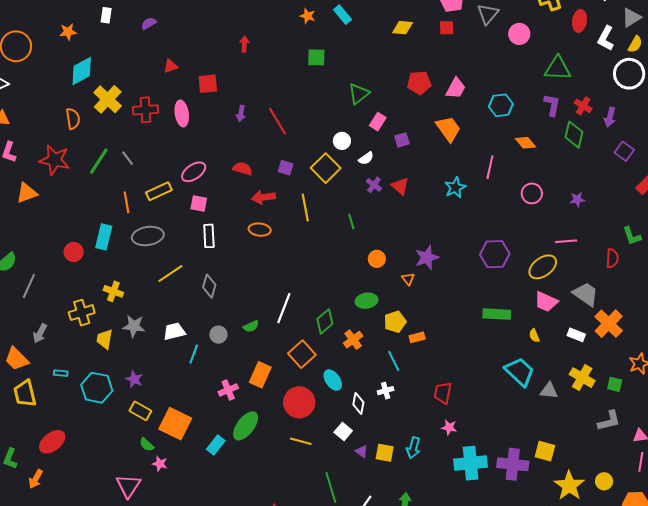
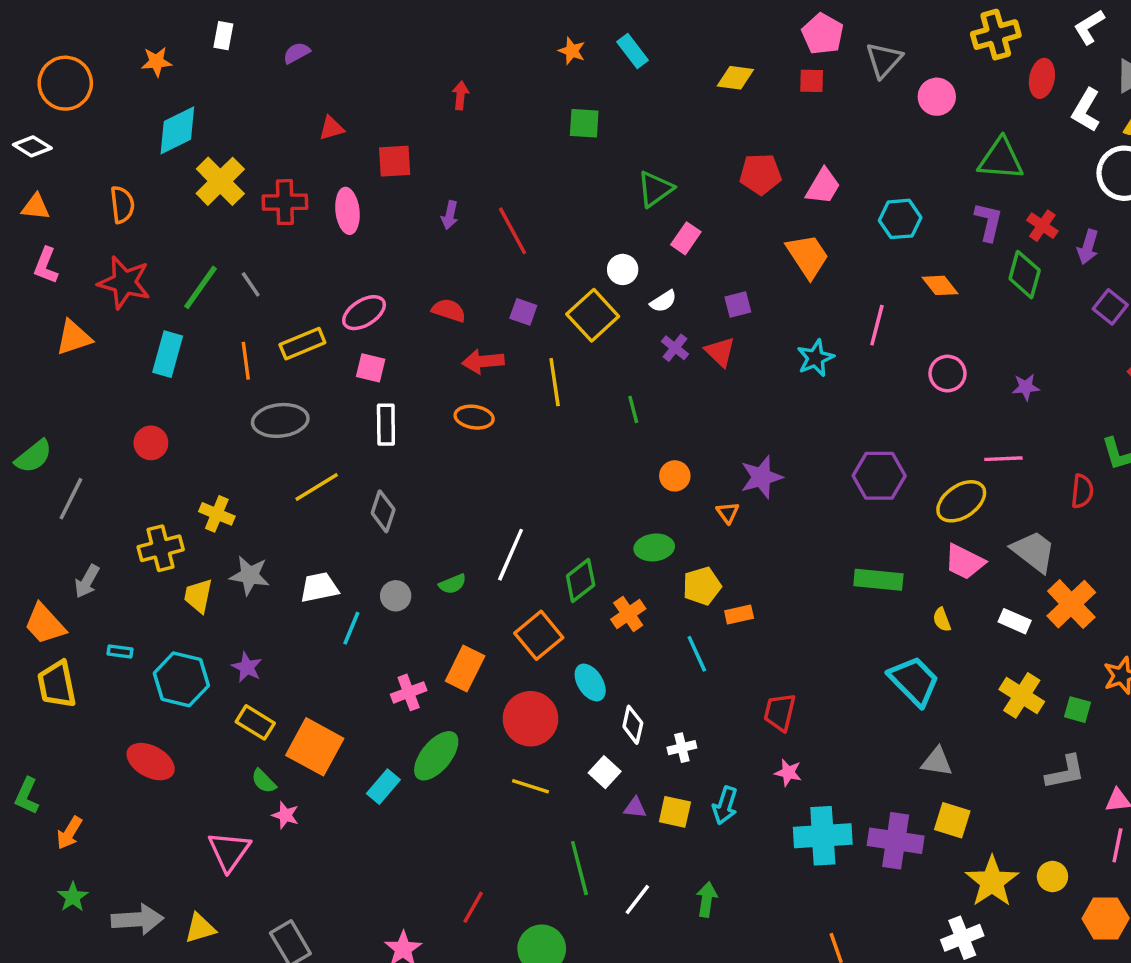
orange semicircle: (73, 119) -> (122, 205), moved
purple square: (402, 140) -> (738, 305), moved
cyan rectangle: (104, 237) -> (168, 354), moved
white cross: (386, 391) -> (682, 748), moved
gray triangle: (549, 391) -> (937, 762), moved
red ellipse: (52, 442) -> (151, 762), moved, turned 64
purple triangle: (362, 451) -> (635, 808), turned -32

